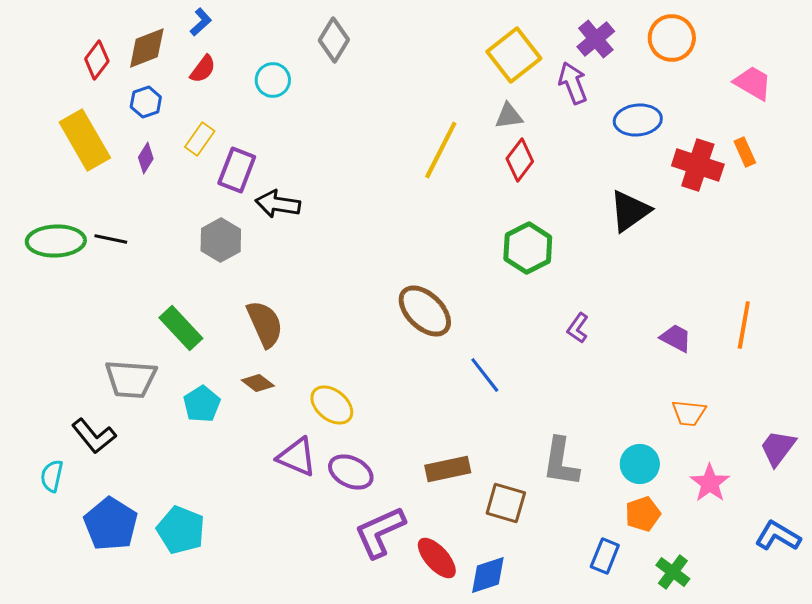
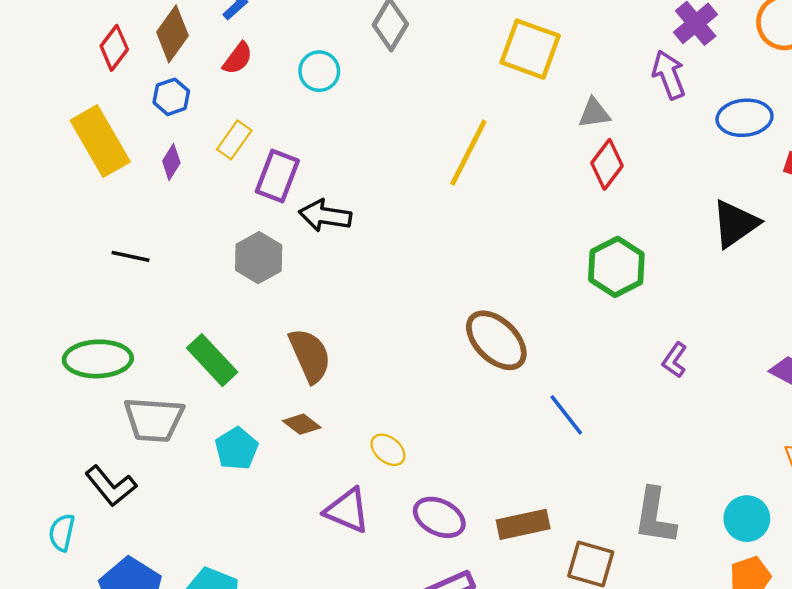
brown diamond: (147, 48) -> (172, 34), turned -33
yellow square: (514, 55) -> (530, 49), moved, turned -32
yellow line: (441, 150) -> (468, 153), moved
green ellipse: (56, 241) -> (98, 359), moved
yellow ellipse: (332, 405) -> (388, 450), size x0.7
purple ellipse: (351, 472) -> (439, 517), moved

